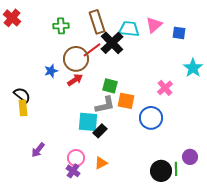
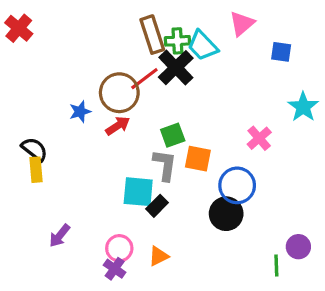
pink triangle: (154, 25) -> (242, 24), moved
green cross: (61, 26) -> (177, 41), moved
cyan trapezoid: (129, 29) -> (203, 46), turned -140
green square: (110, 86) -> (173, 135), turned -35
gray L-shape: (105, 105) -> (165, 165), turned -70
black circle: (161, 171) -> (226, 214), moved

